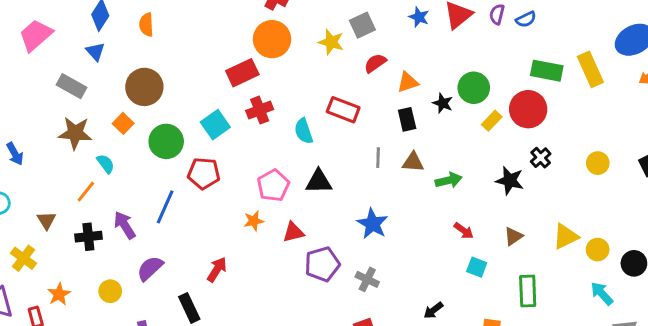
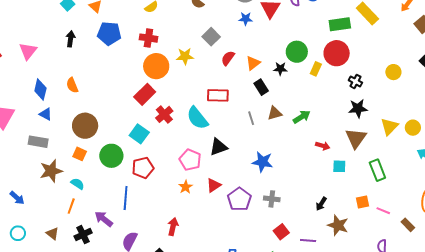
yellow star: (331, 42) -> (185, 56), moved
cyan semicircle: (304, 131) -> (197, 118), size x1.4
black star: (510, 181) -> (358, 108), moved
brown triangle: (513, 236) -> (356, 138), size x1.6

